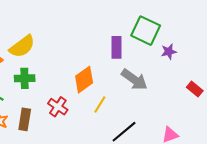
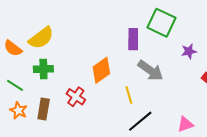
purple star: (169, 52) -> (189, 51), moved
yellow line: (100, 105) -> (129, 95), moved, turned -48

